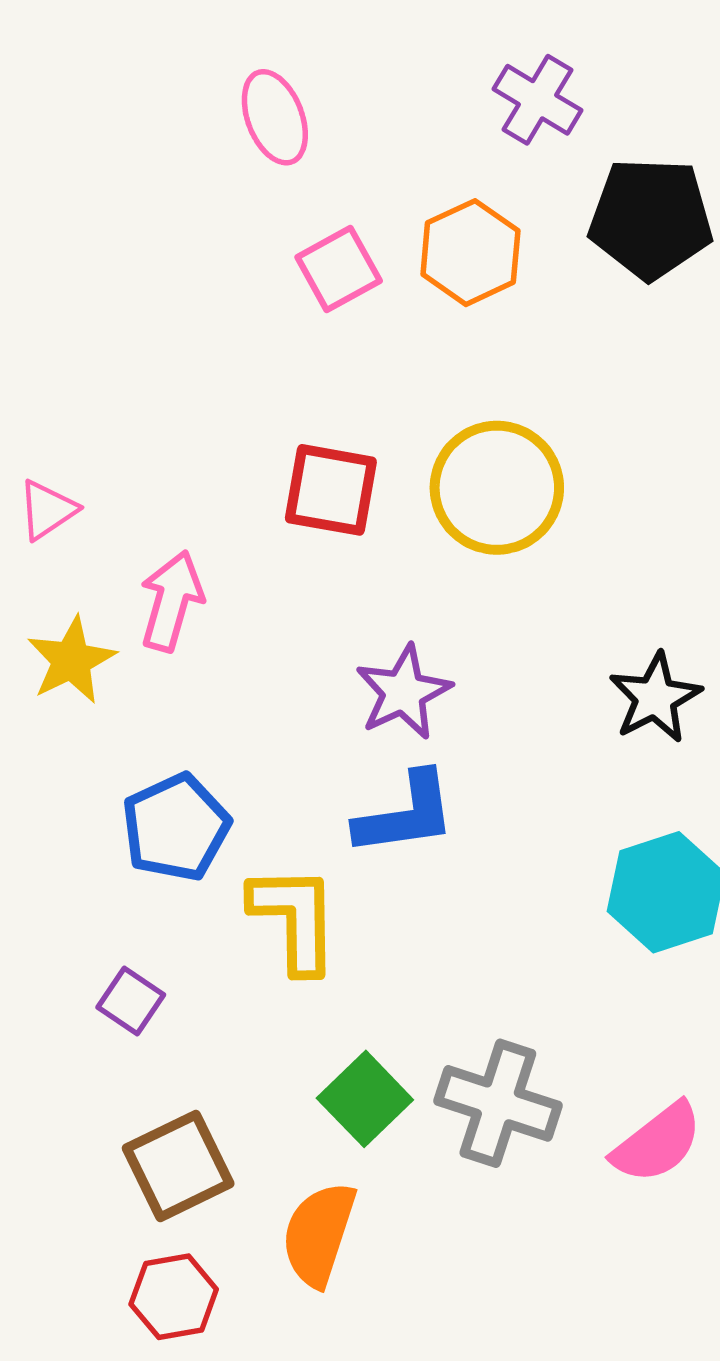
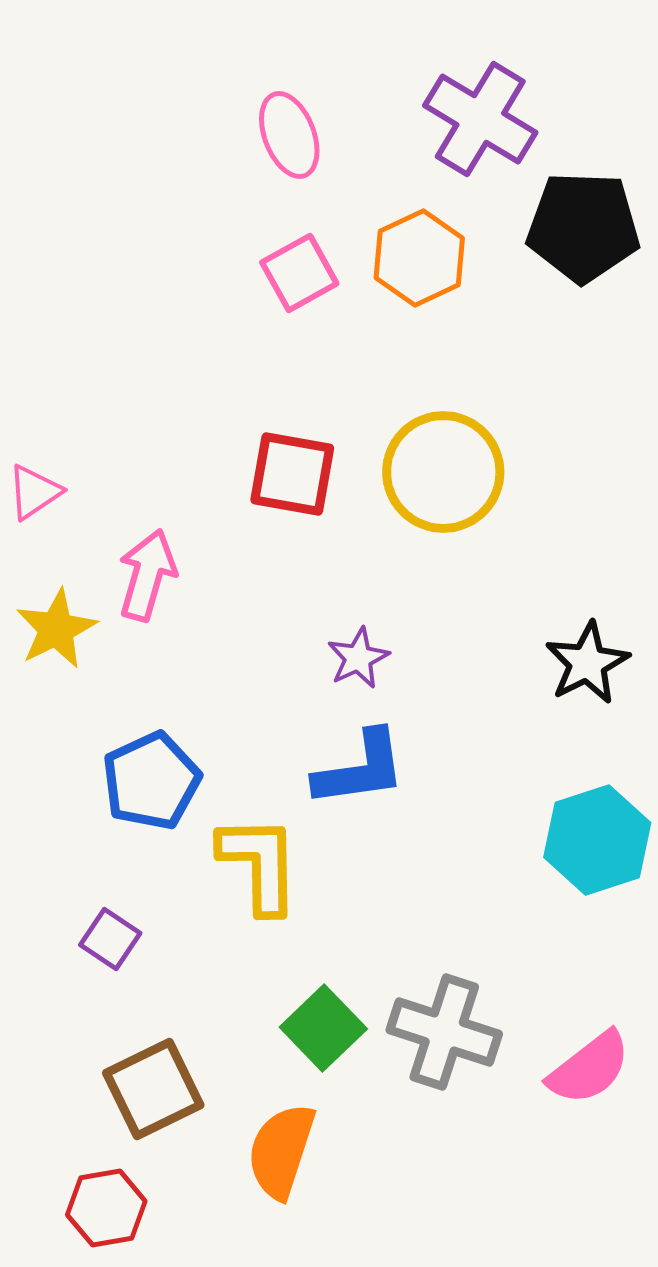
purple cross: (538, 100) -> (480, 119), size x1.4
pink ellipse: (275, 117) -> (289, 135), moved
purple star: (403, 692) -> (358, 658), size x0.7
red hexagon: (174, 1297) -> (106, 1208), moved

